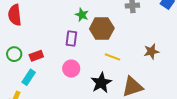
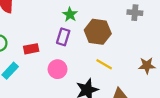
green star: (82, 15) -> (70, 15), moved
red rectangle: (36, 56) -> (31, 49), moved

